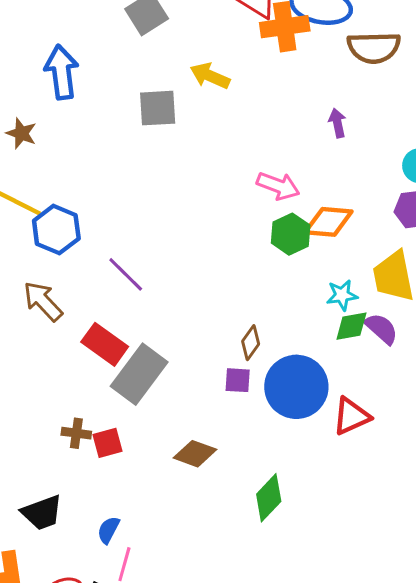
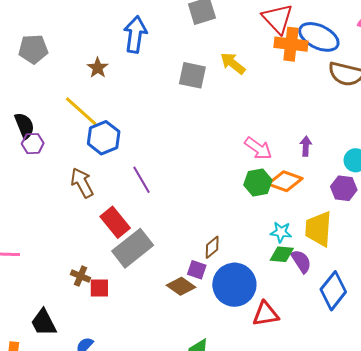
purple arrow: (337, 123) -> (306, 146), moved
brown diamond: (195, 454) -> (181, 286), moved
black trapezoid: (42, 513) -> (44, 323), turned 68

